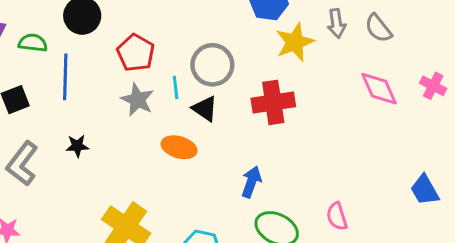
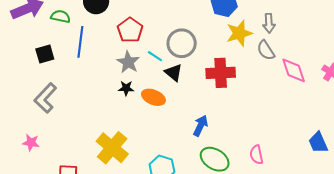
gray semicircle: (378, 28) -> (266, 50), moved
cyan line: (176, 87) -> (155, 56), turned -56
black star: (77, 146) -> (126, 88), moved

